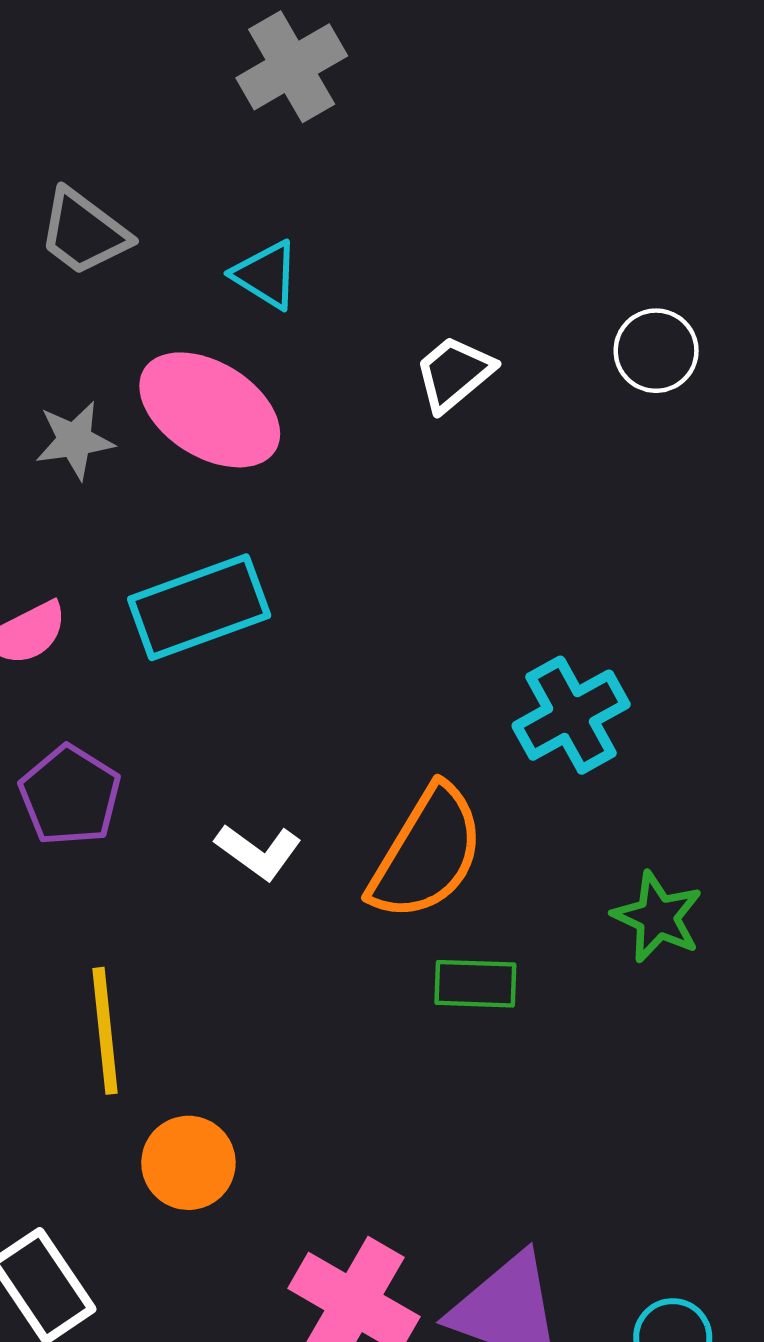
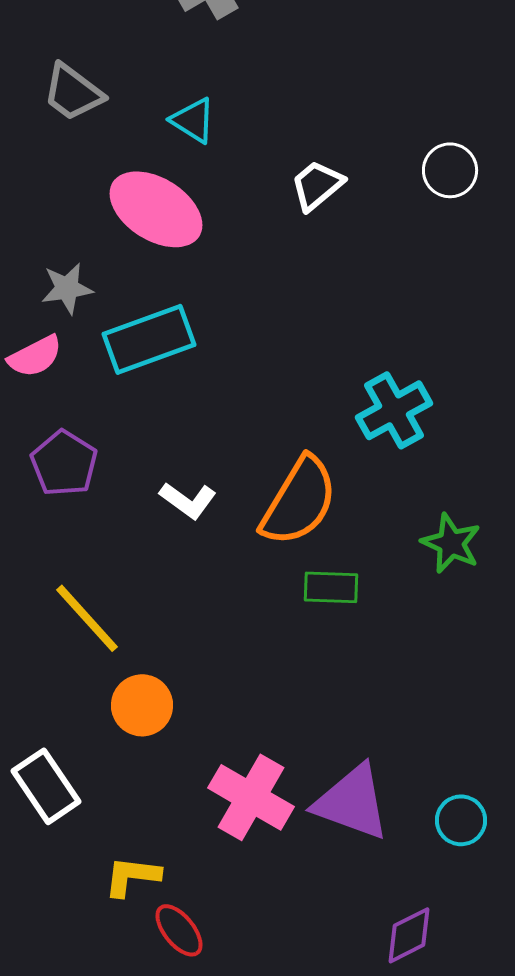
gray star: (75, 440) -> (67, 288), moved
yellow line: (105, 1031) -> (87, 618), turned -36

